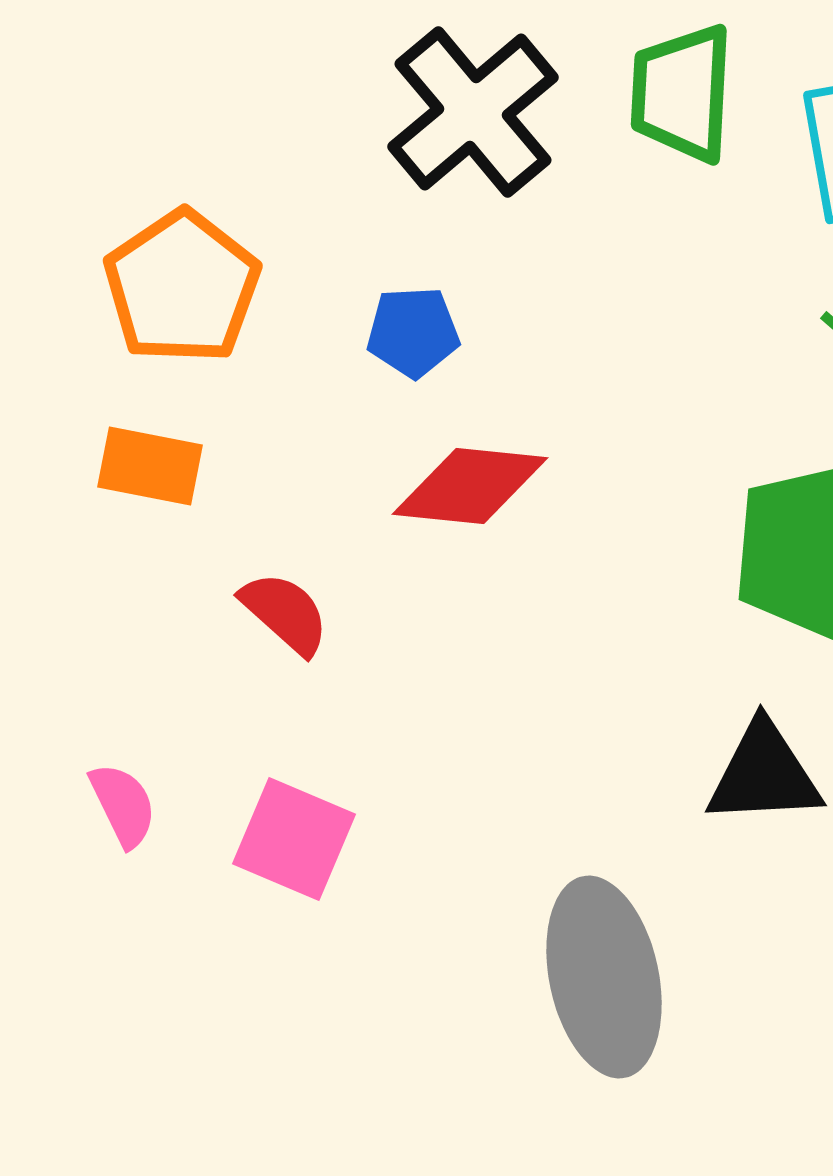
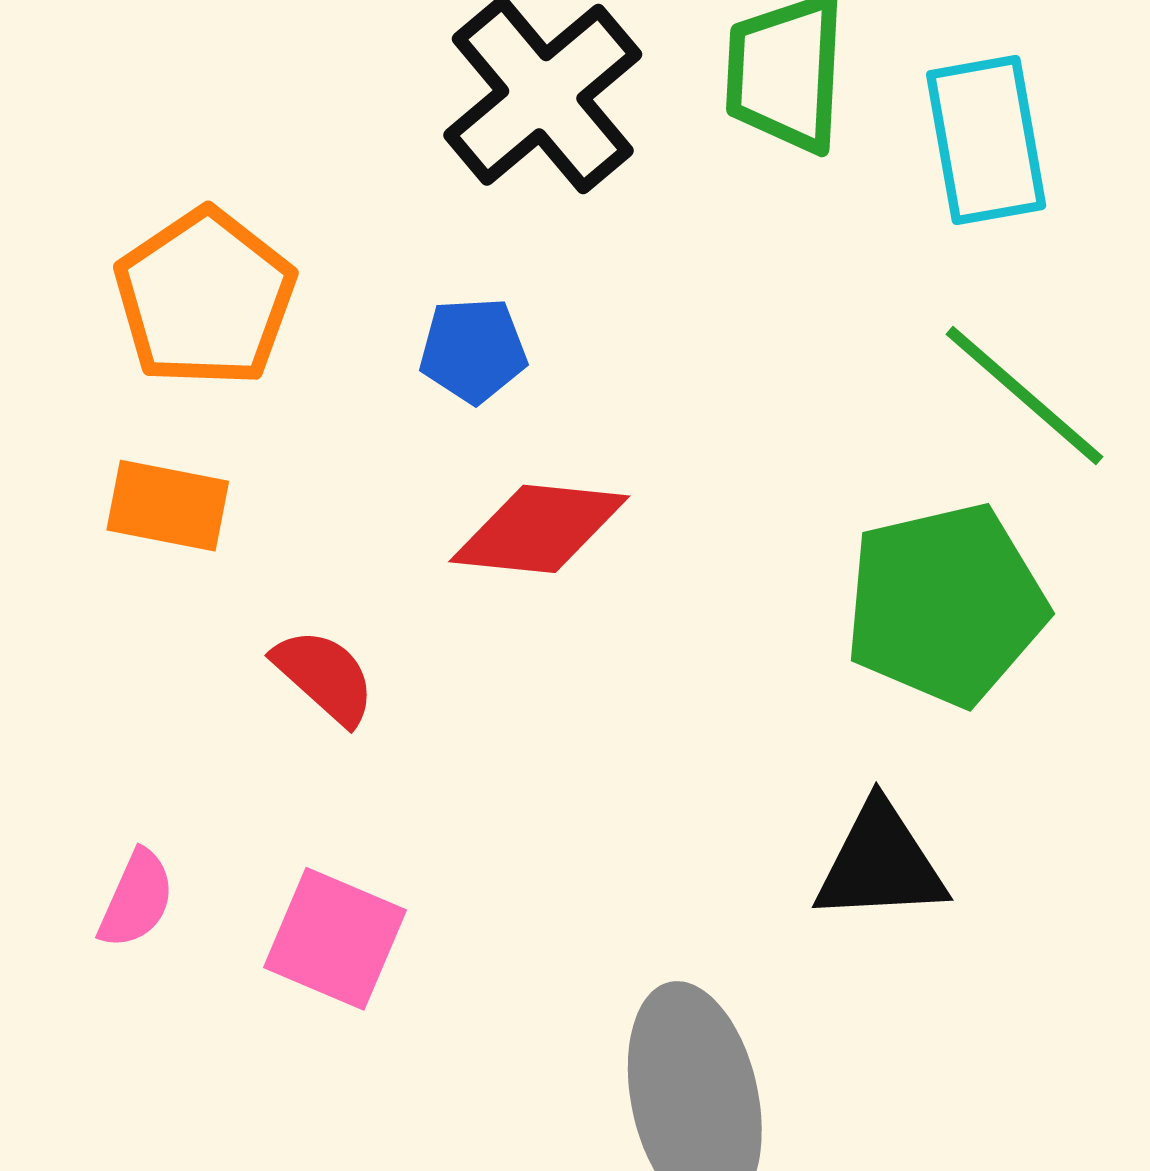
pink semicircle: (123, 805) -> (136, 899), turned 50

